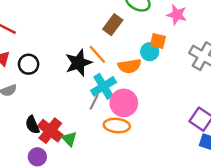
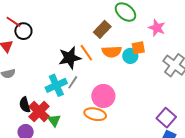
orange square: (158, 41) -> (138, 48), turned -32
black circle: (29, 64) -> (23, 31), moved
orange semicircle: (130, 66) -> (112, 52), moved
cyan cross: (104, 86) -> (56, 85), moved
gray line: (94, 102) -> (73, 82), moved

